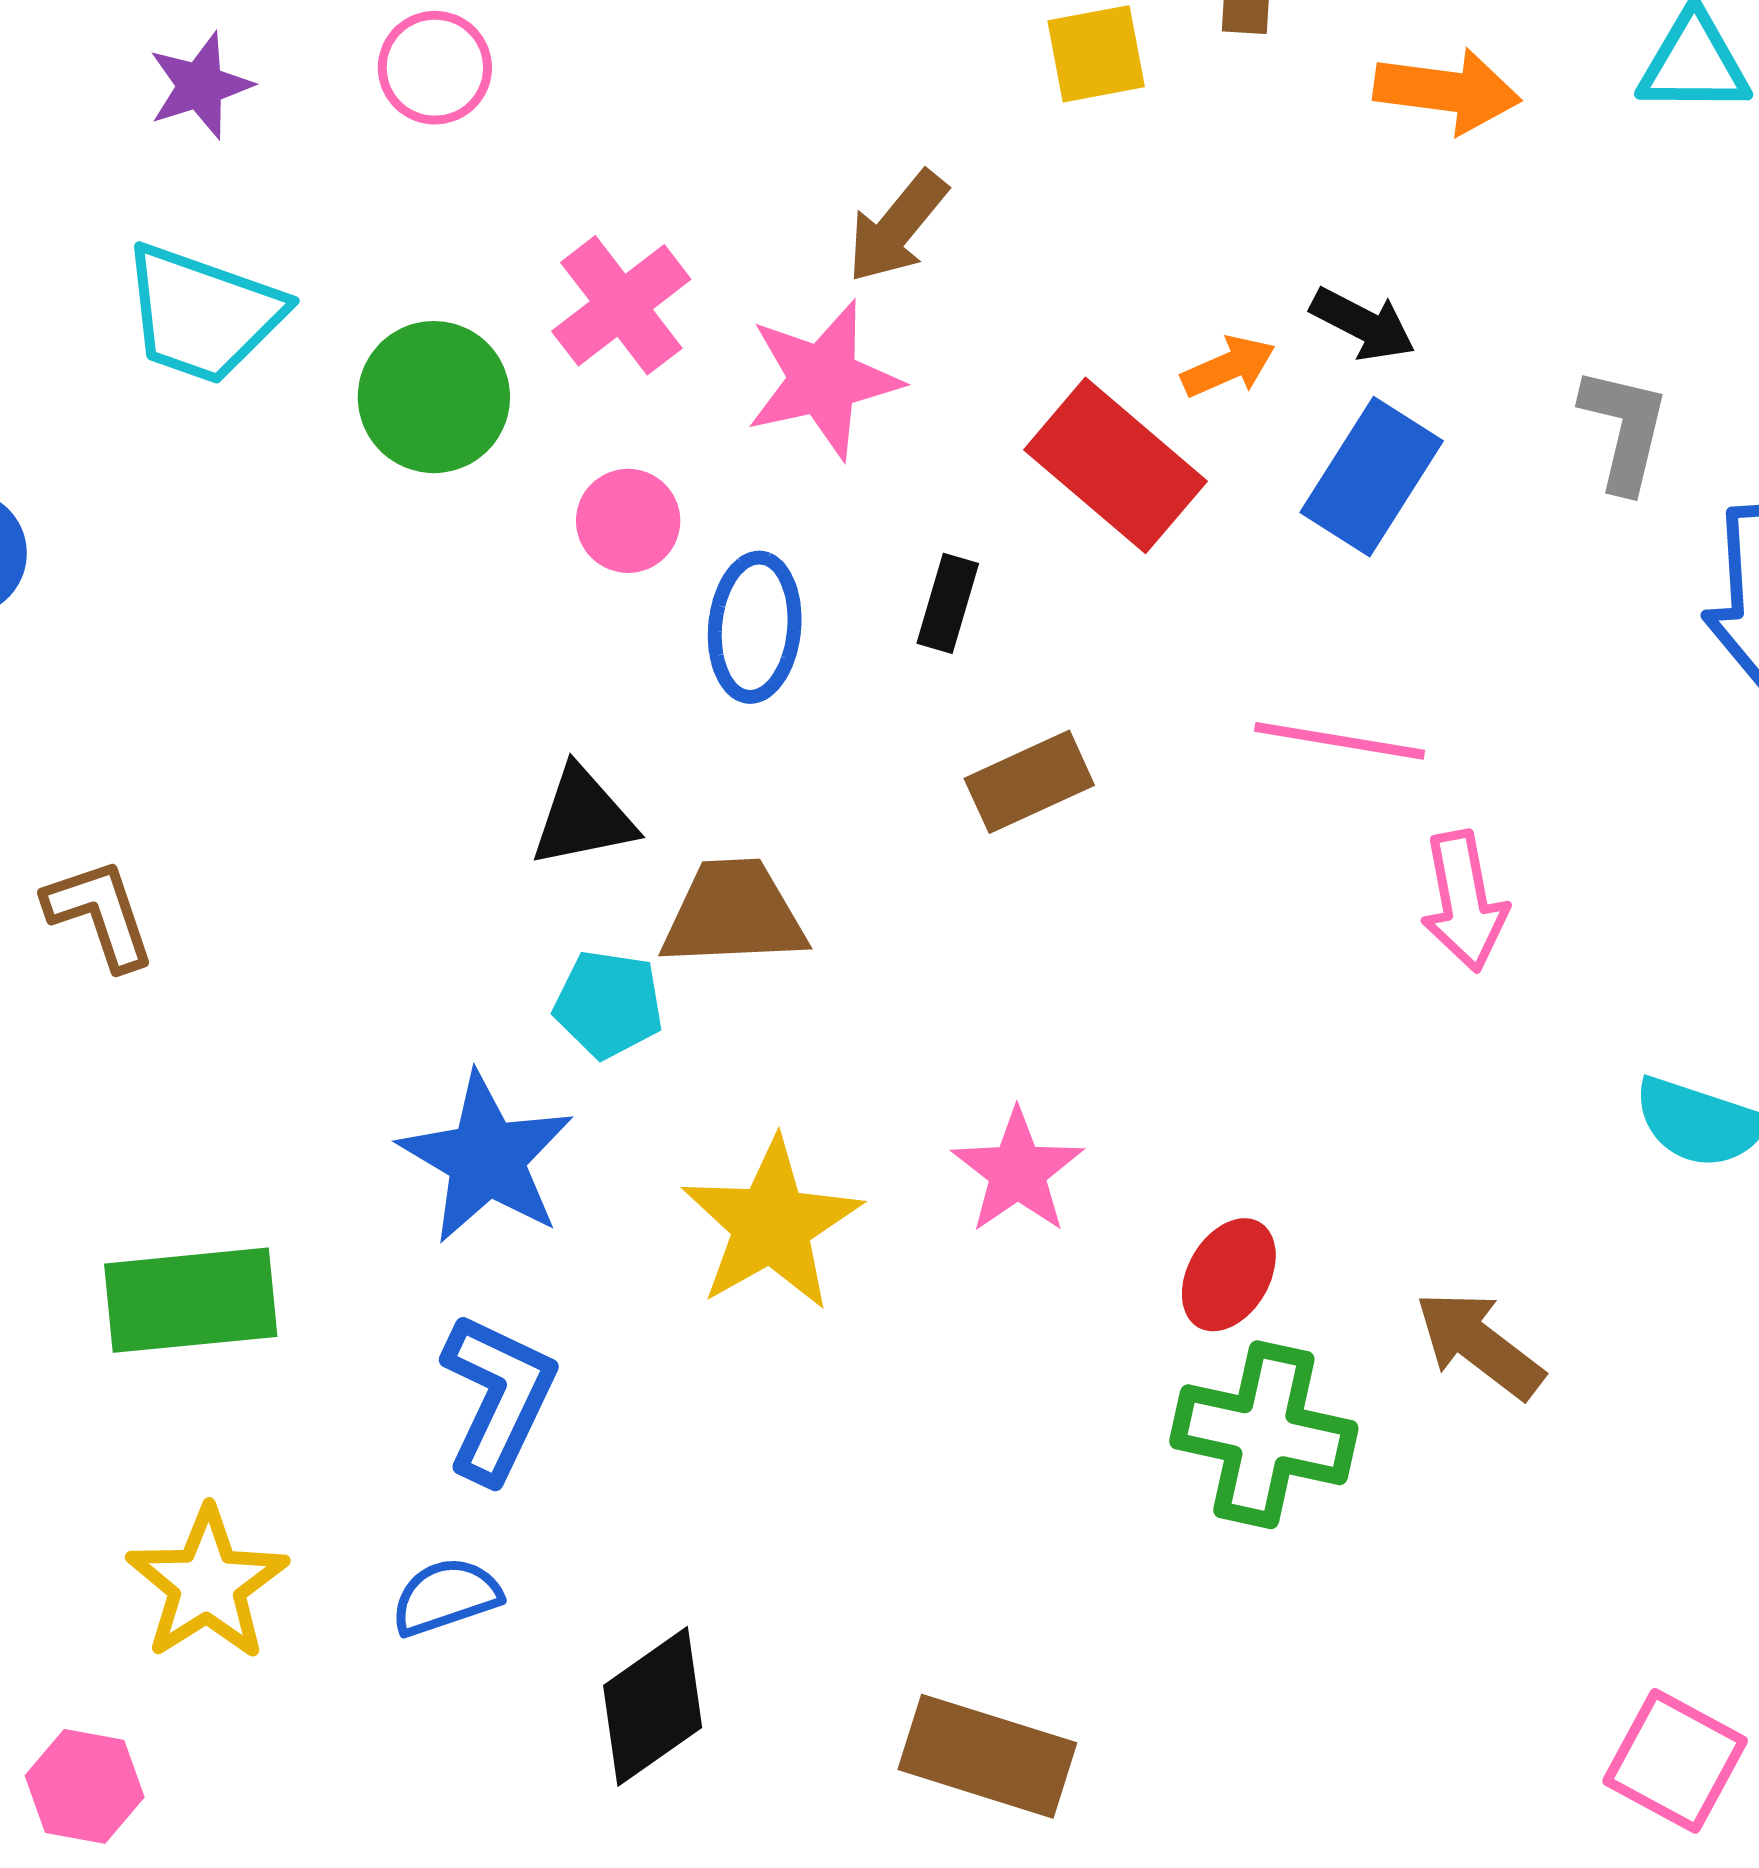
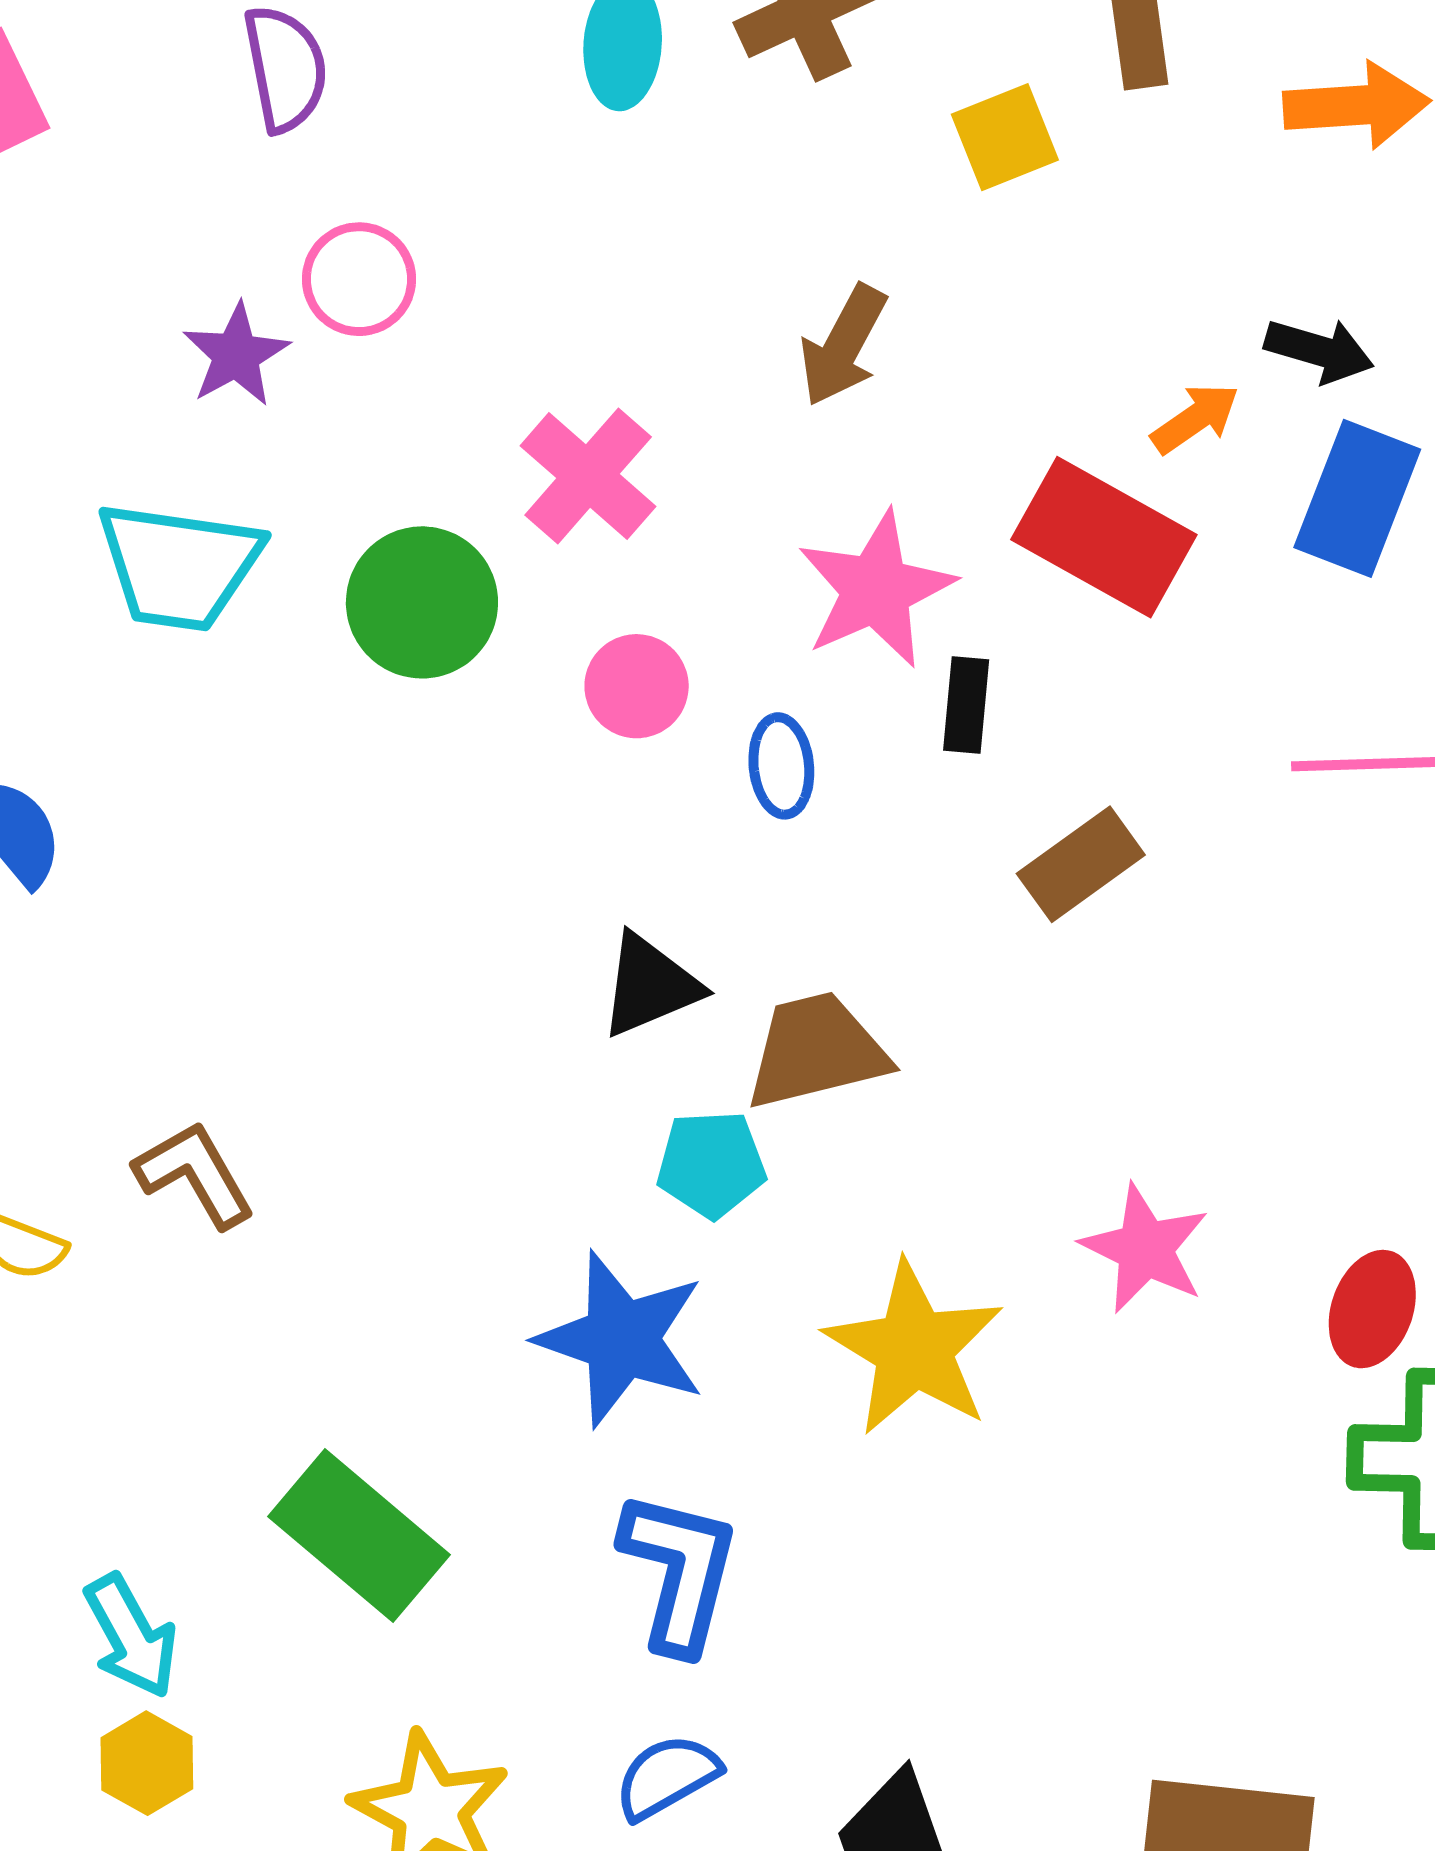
purple star: (200, 86) -> (236, 355), moved
pink star: (823, 380) -> (876, 589), moved
blue ellipse: (755, 627) -> (781, 766), size x0.7
green rectangle: (191, 1300) -> (359, 1536), turned 57

